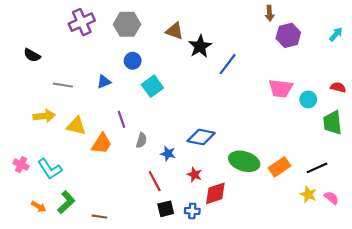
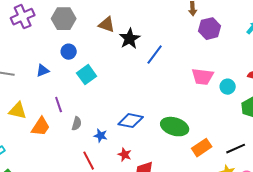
green ellipse: (244, 161) -> (175, 127), moved

